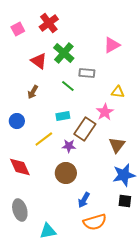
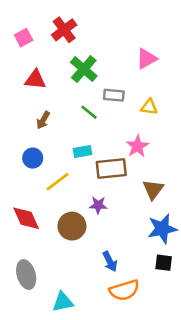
red triangle: (39, 61) -> (35, 80), moved, turned -30
yellow triangle: (118, 92) -> (149, 107), moved
blue circle: (17, 121) -> (33, 158), moved
brown rectangle: (85, 129) -> (111, 169), turned 50
purple star: (69, 146) -> (98, 205), moved
brown circle: (66, 173) -> (72, 226), moved
blue arrow: (84, 200) -> (110, 261), turned -56

